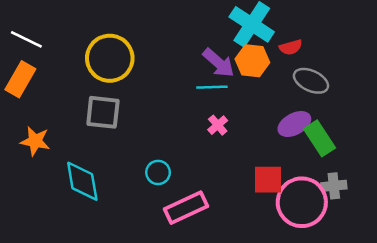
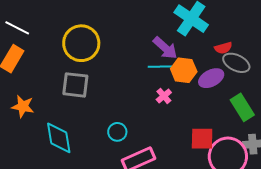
red semicircle: (291, 47) -> (223, 48), moved
orange hexagon: (252, 61) -> (184, 70), moved
purple ellipse: (294, 124) -> (211, 78), moved

